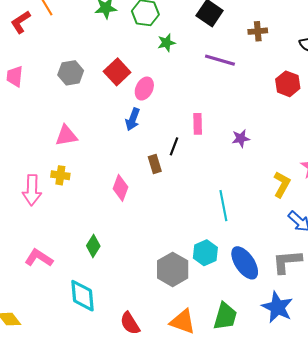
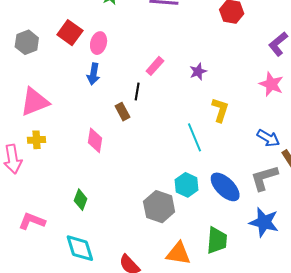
pink rectangle: (198, 124) -> (155, 66), turned 54
pink triangle: (66, 136) -> (35, 102), size x1.4
yellow L-shape: (282, 184) -> (220, 110), moved

